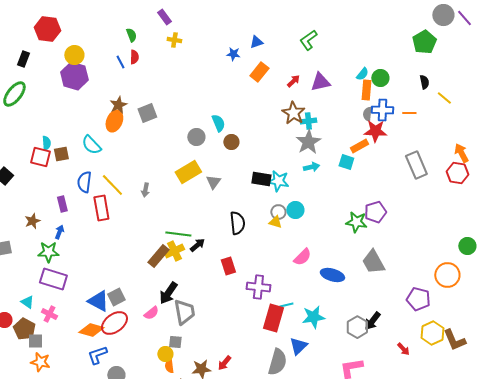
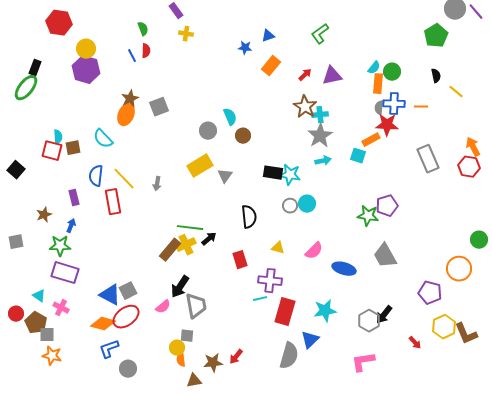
black rectangle: (23, 59) -> (35, 68), moved
yellow triangle: (275, 222) -> (278, 248), moved
cyan line: (286, 305) -> (260, 299), moved

